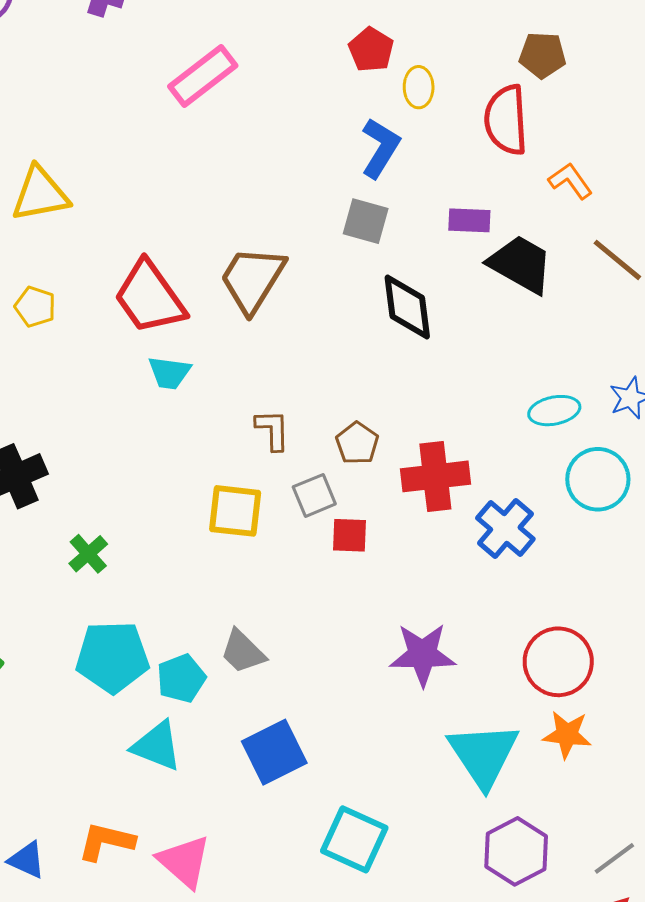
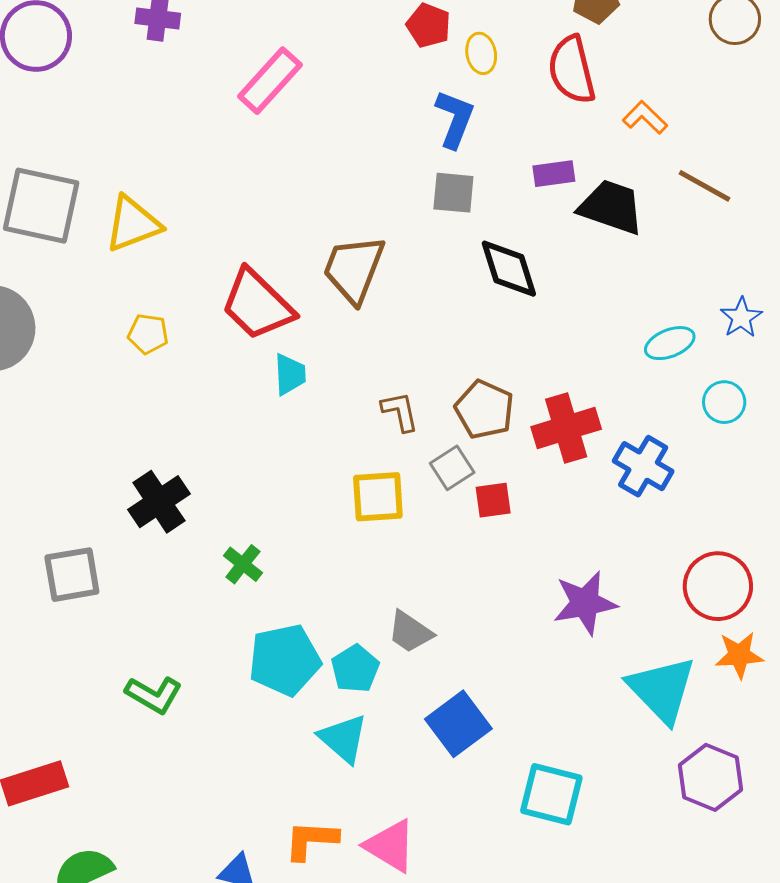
cyan trapezoid: (169, 373) -> (290, 374), turned -90
brown pentagon: (357, 443) -> (484, 410), size x1.4
cyan circle: (598, 479) -> (724, 402), size x0.7
cyan triangle: (157, 746) -> (343, 739), turned 30

